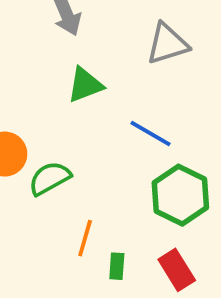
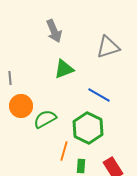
green hexagon: (180, 195) -> (88, 128), moved

